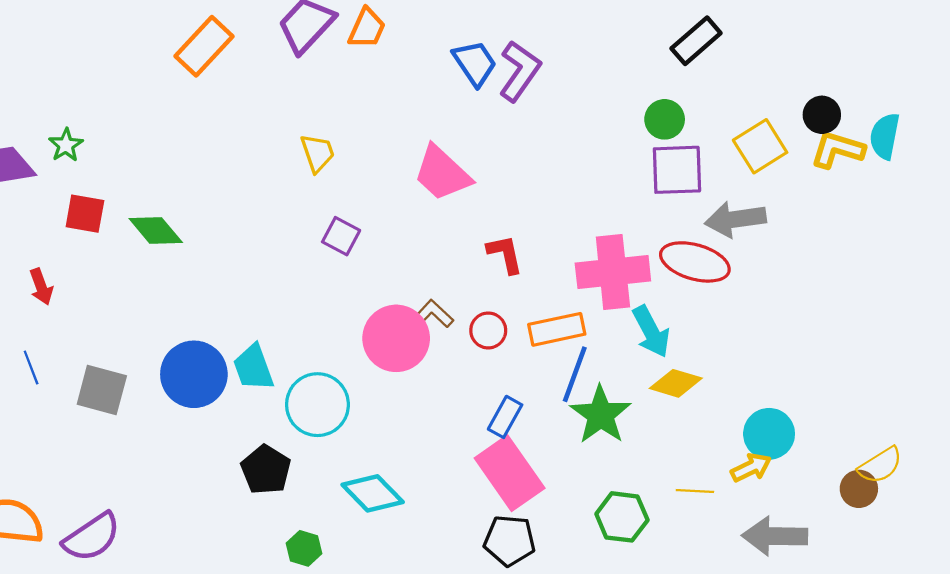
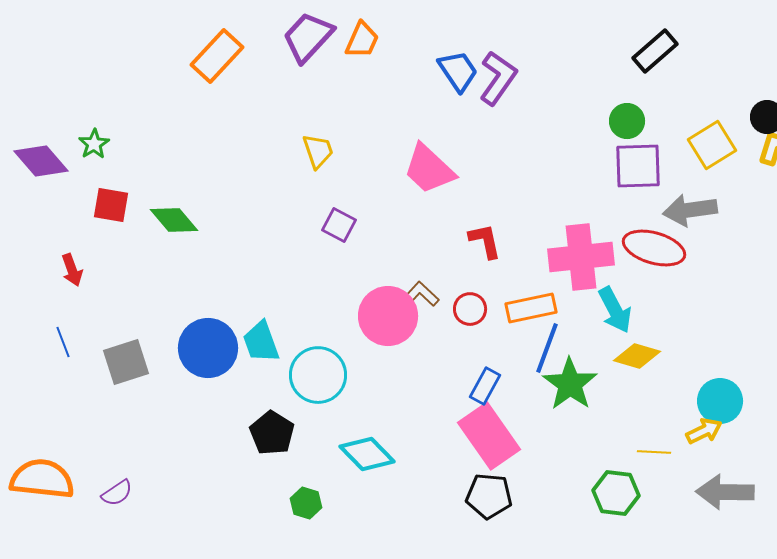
gray square: (102, 390) -> (126, 362), turned -33
green hexagon: (622, 517) -> (616, 493), moved
purple semicircle: (92, 537) -> (117, 493), size x0.6

